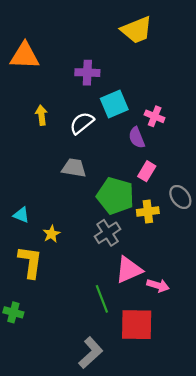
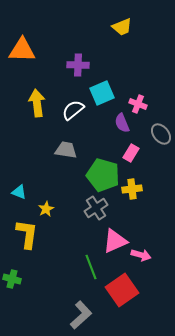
yellow trapezoid: (137, 30) -> (122, 27), size x0.7
yellow arrow: (41, 115) -> (37, 103), size x1.5
gray ellipse: (180, 197) -> (161, 134), moved
red square: (137, 325) -> (122, 290), turned -36

